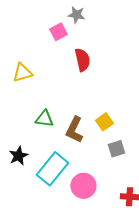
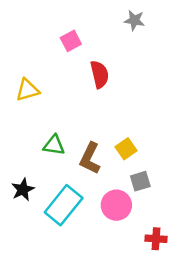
gray star: (76, 15) -> (134, 20), moved
pink circle: (83, 186) -> (116, 205), moved

